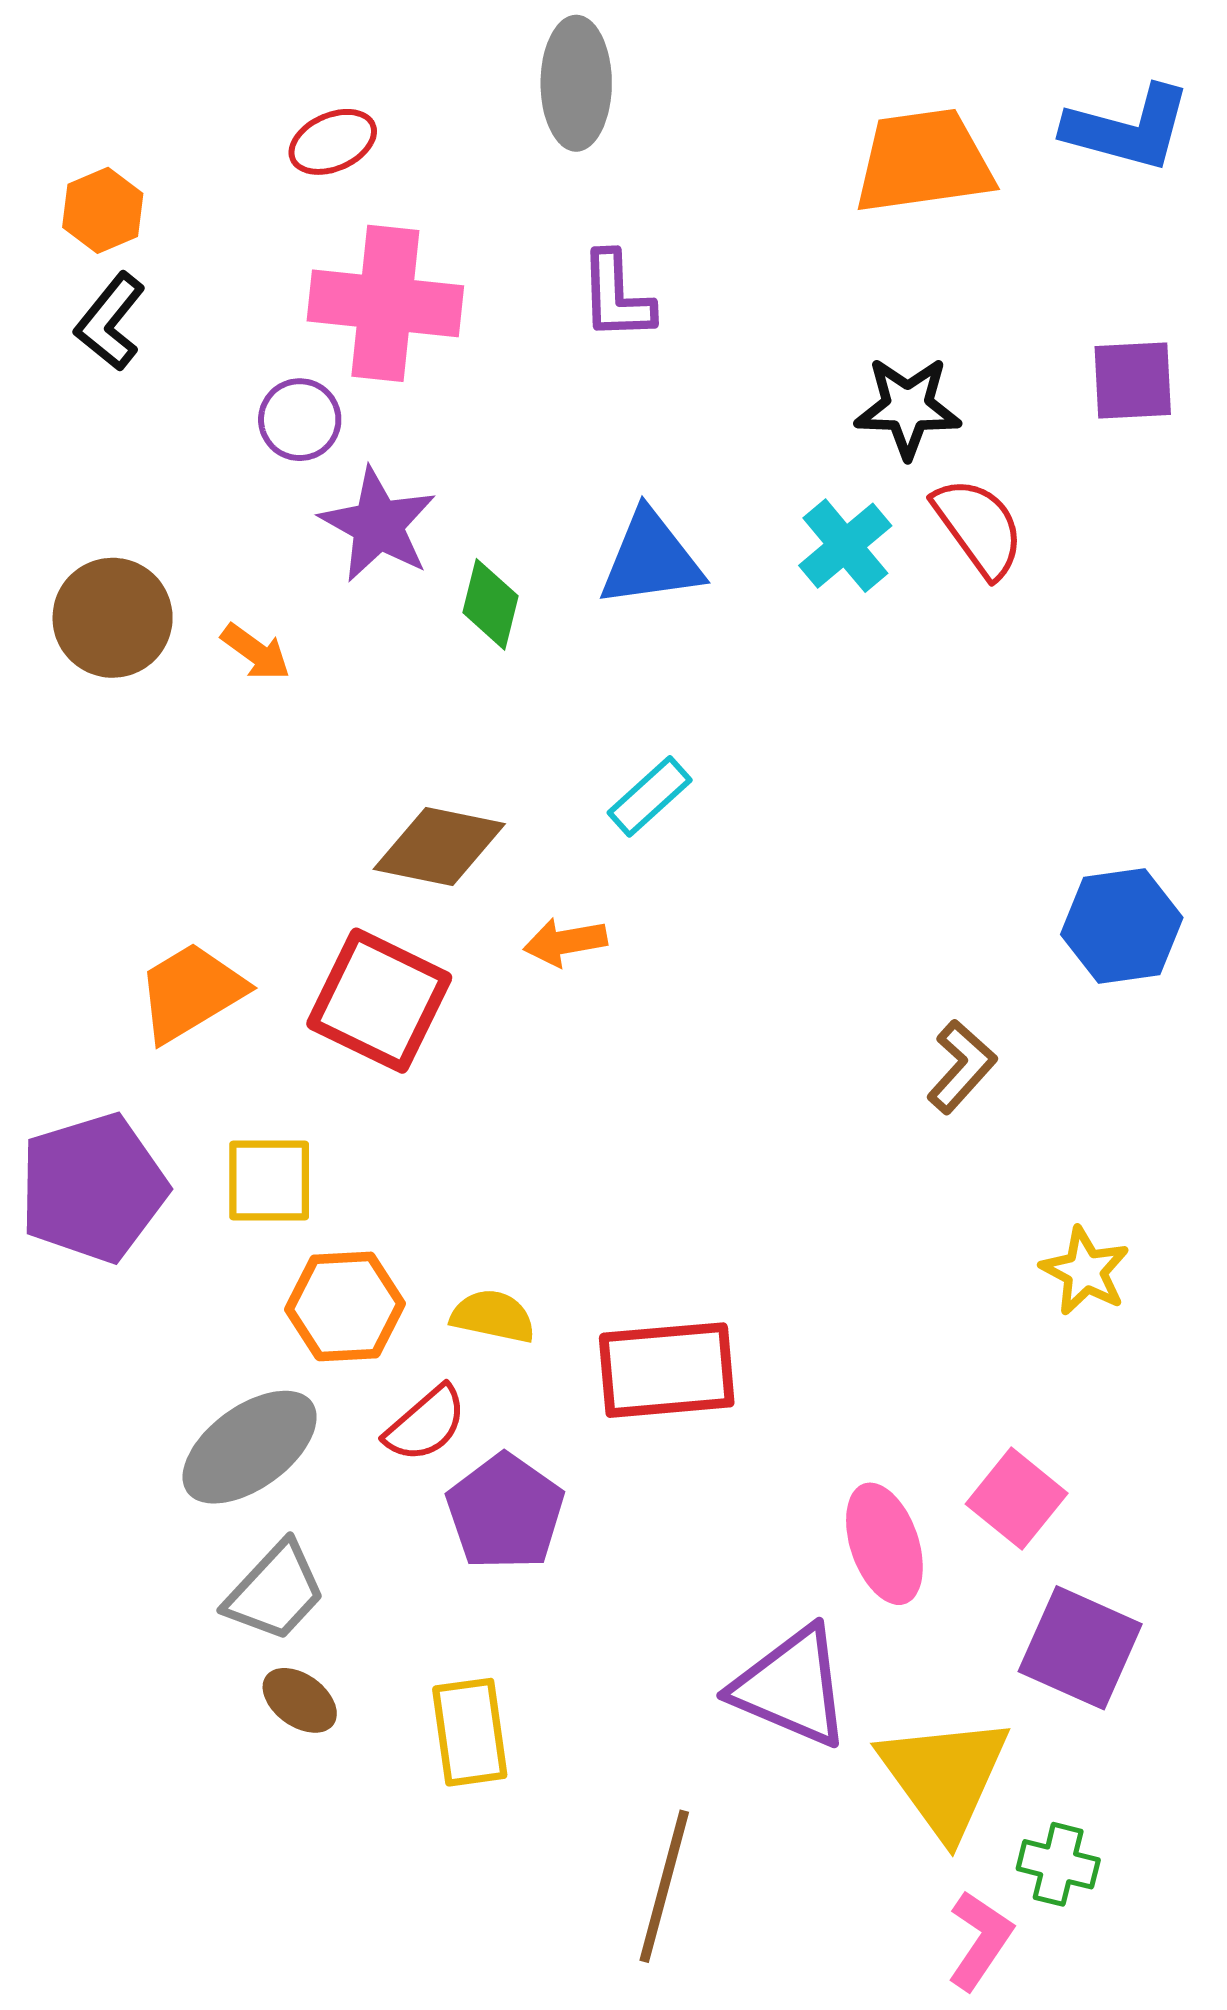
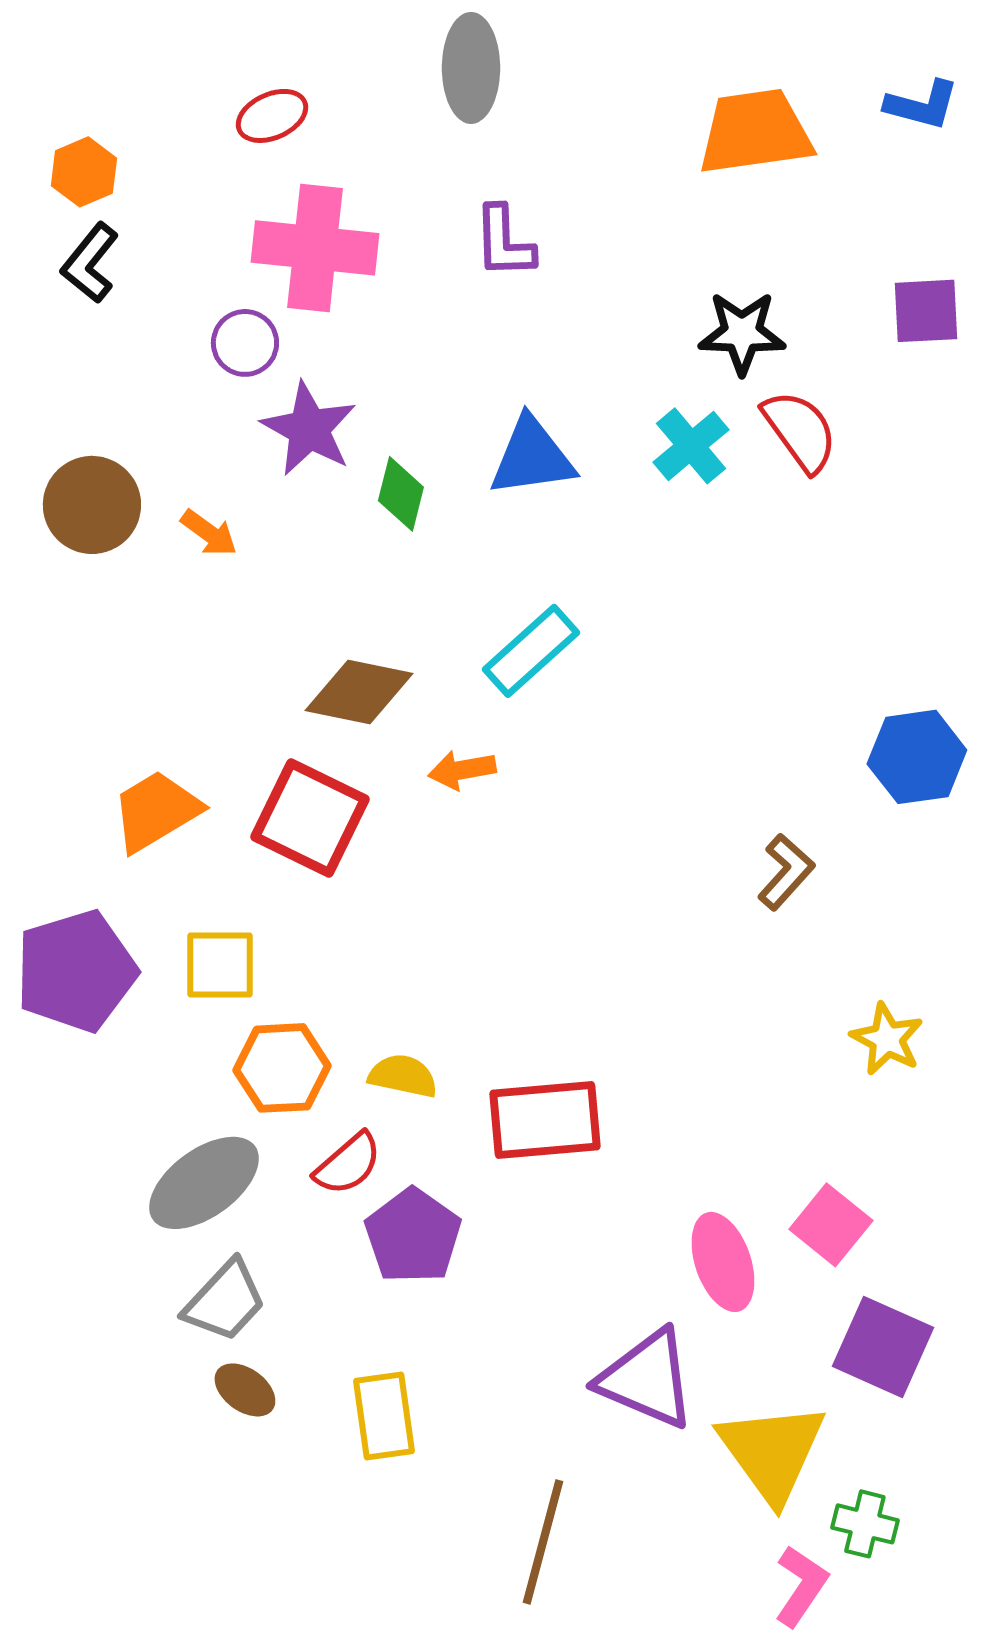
blue L-shape: (1128, 128) -> (922, 105), size x0.7
cyan rectangle: (650, 796) -> (531, 651), size x1.4

